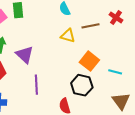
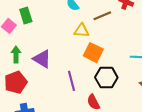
orange square: (89, 61) -> (93, 53), moved
purple line: (36, 85) -> (71, 81), moved

